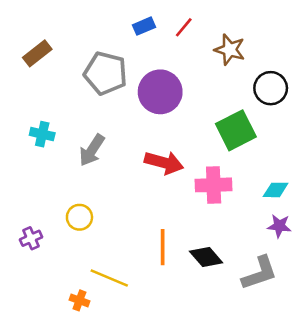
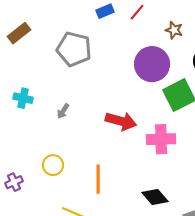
brown star: (230, 50) -> (174, 30), size x0.7
purple circle: (160, 92) -> (152, 64), moved
gray arrow: (92, 150) -> (63, 111), size x0.6
orange line: (163, 247) -> (98, 179), moved

